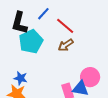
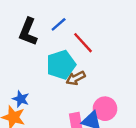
cyan pentagon: (31, 42) -> (61, 65), moved
brown arrow: (66, 45) -> (76, 78), moved

